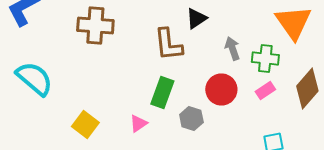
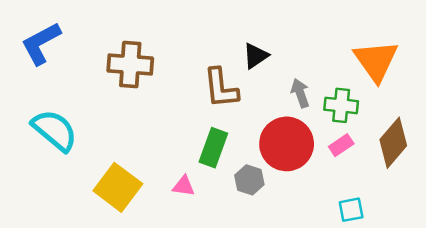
red circle: (221, 90) -> (287, 144), size x1.4
yellow square: (85, 124) -> (118, 187), size x1.4
pink triangle: (138, 124) -> (184, 186), turned 42

